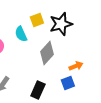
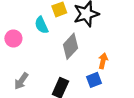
orange arrow: (76, 66) -> (103, 61), turned -56

